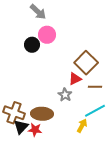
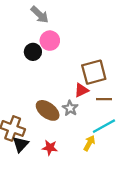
brown square: (86, 63) -> (94, 72), turned 30
brown ellipse: (42, 114) -> (48, 110), moved, turned 35
red star: (35, 130) -> (50, 148), moved

